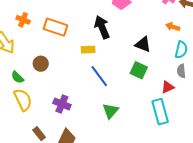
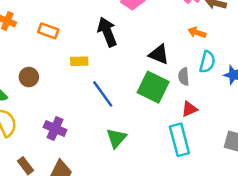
orange rectangle: (55, 27) -> (48, 31), size x0.7
yellow rectangle: (88, 50) -> (79, 61), moved
green square: (139, 70) -> (153, 87), size x1.4
gray semicircle: (181, 71) -> (184, 77), moved

